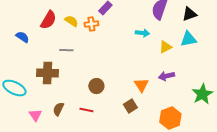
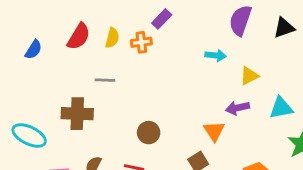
yellow semicircle: (71, 21) -> (112, 38), turned 72
blue semicircle: (22, 37) -> (34, 50), moved, turned 88
cyan triangle: (188, 39) -> (281, 108), moved
purple arrow: (166, 76) -> (237, 108), moved

